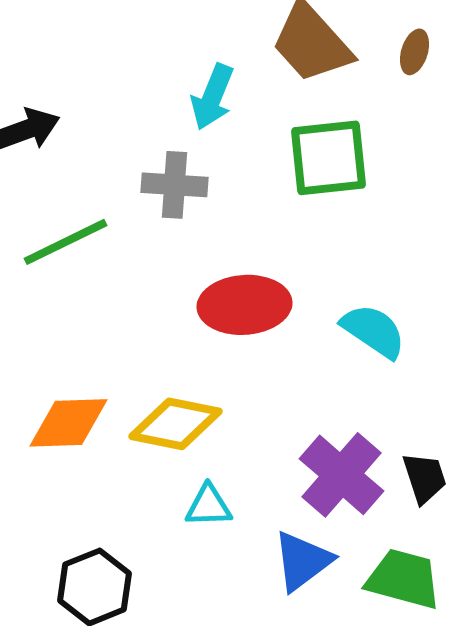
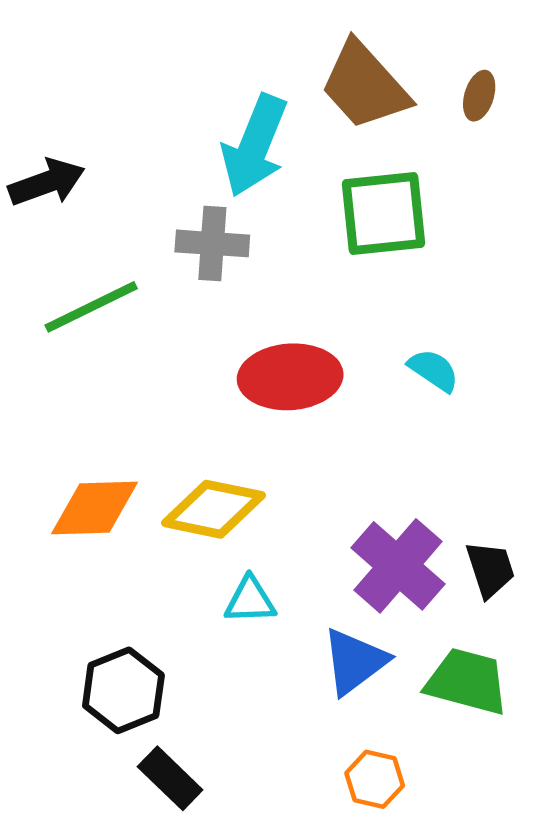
cyan arrow: (212, 97) -> (255, 146), size x1.4
cyan semicircle: (374, 331) -> (434, 370), moved, size x0.7

